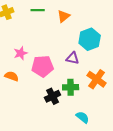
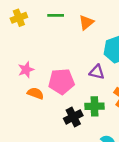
pink star: (21, 53) -> (26, 70), moved
orange semicircle: (12, 76) -> (35, 93), moved

